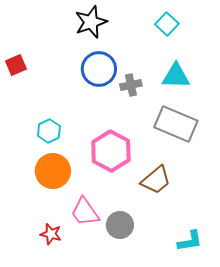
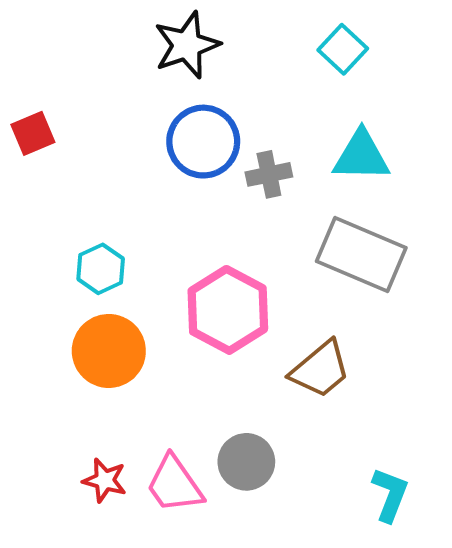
pink trapezoid: (85, 212) -> (174, 484), moved
cyan L-shape: (190, 241) -> (390, 495), turned -60

